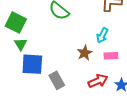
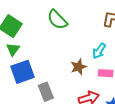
blue square: (32, 64) -> (22, 72), turned -30

